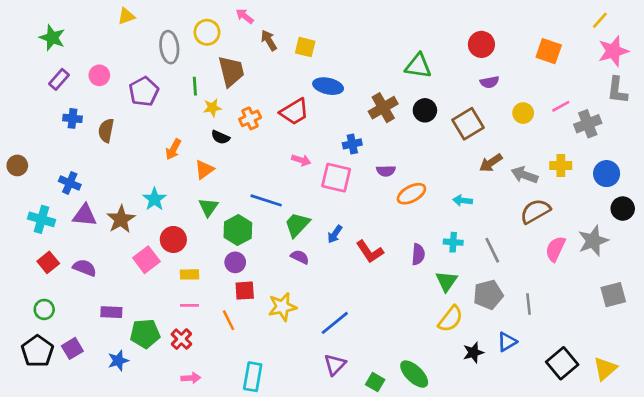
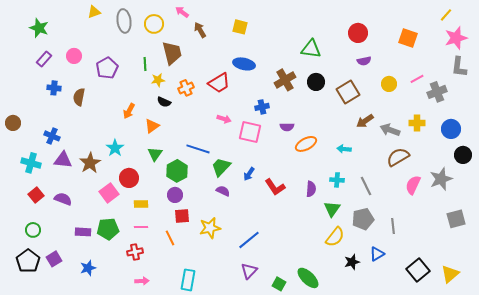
gray ellipse: (169, 47) -> (124, 21), moved
yellow square: (305, 47) -> (240, 27), moved
green pentagon: (145, 334) -> (108, 229), moved
red cross: (181, 339) -> (135, 252), turned 35

